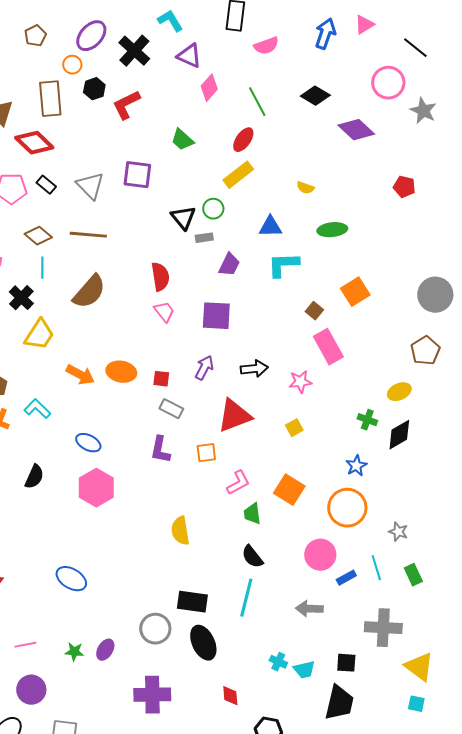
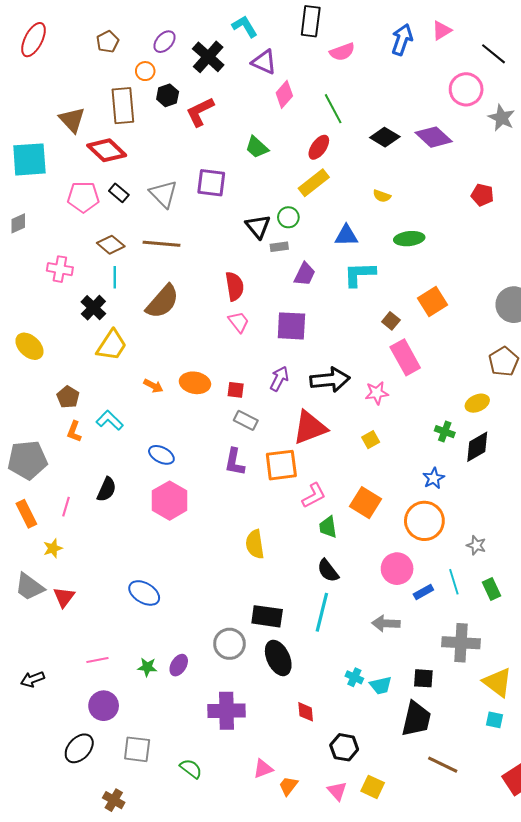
purple ellipse: (91, 36) -> (164, 42), size x0.7
black diamond: (315, 96) -> (385, 137), moved
black arrow: (254, 369) -> (330, 380), size x1.4
orange arrow: (80, 375) -> (153, 386), size x0.7
orange square: (206, 453) -> (281, 465), size x1.6

